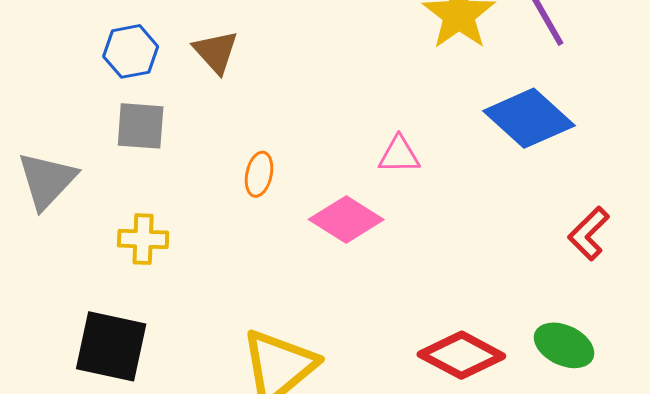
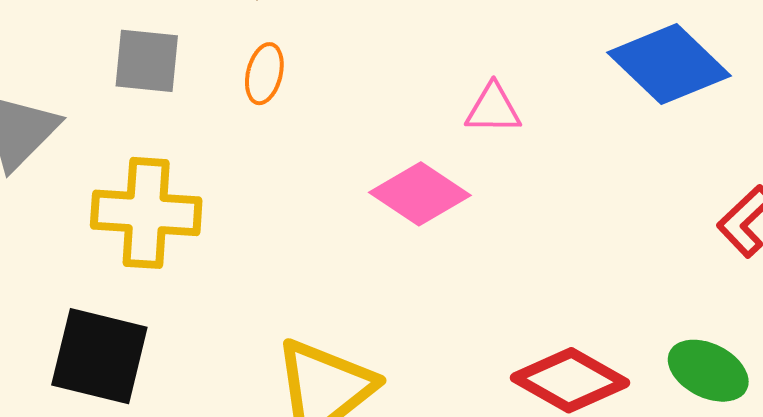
orange ellipse: (259, 174) -> (264, 74), moved
yellow cross: (143, 239) -> (146, 213), size x1.6

